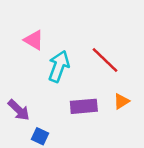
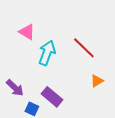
purple rectangle: (84, 106) -> (52, 97), moved, turned 45

